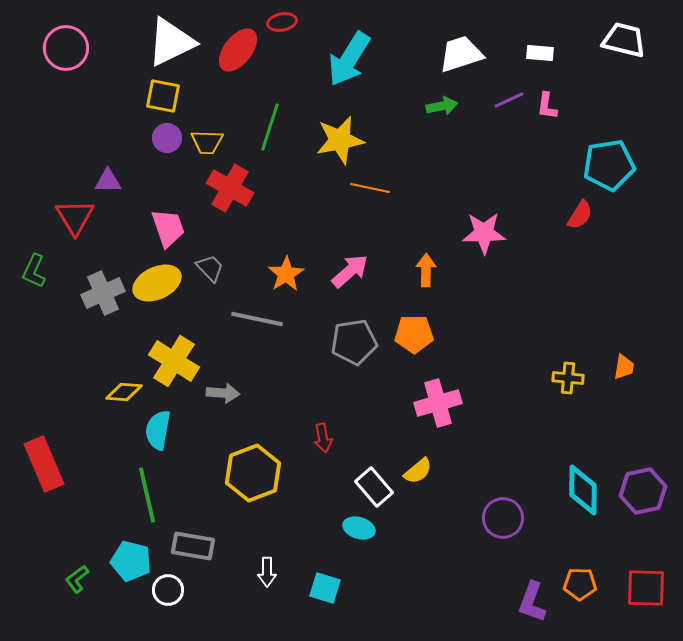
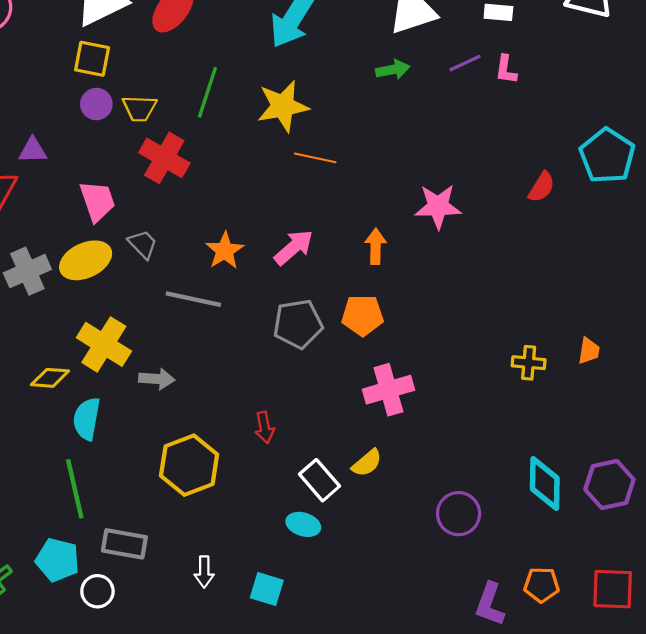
cyan pentagon: (609, 165) -> (607, 156), moved, turned -30

